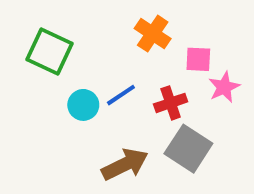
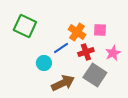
orange cross: (153, 34) -> (77, 32), moved
pink star: (224, 87) -> (113, 53), moved
cyan circle: (83, 105) -> (44, 63), moved

